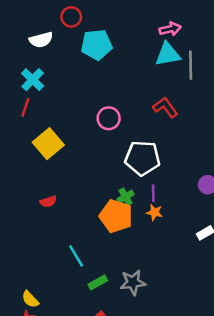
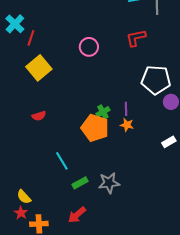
cyan cross: (33, 80) -> (15, 24), moved
red line: (25, 107) -> (31, 38), moved
red L-shape: (165, 107) -> (136, 38), turned -65
white pentagon: (142, 158) -> (156, 80), moved

